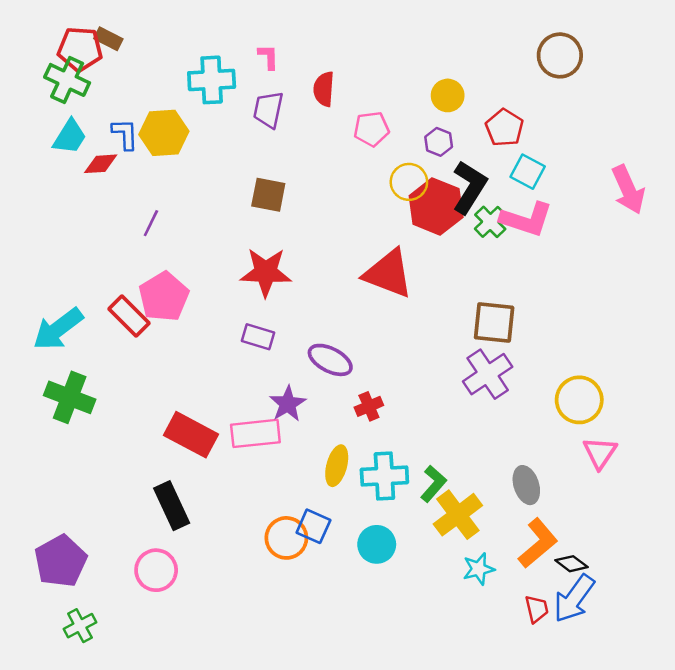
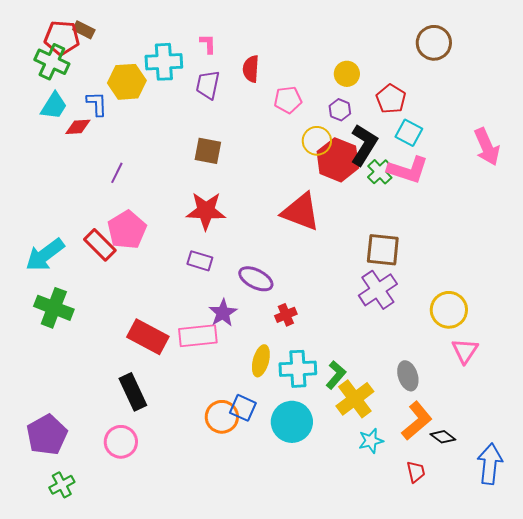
yellow hexagon: (164, 133) -> (127, 82), moved
cyan circle: (377, 544) -> (292, 422), size x1.4
blue arrow: (574, 599) -> (490, 464), moved, turned 150

